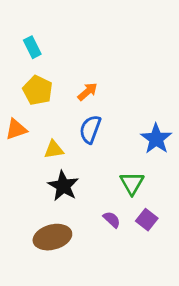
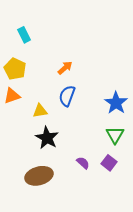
yellow pentagon: (38, 90) -> (15, 69), moved
green triangle: (132, 183) -> (115, 135), moved

